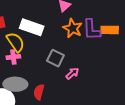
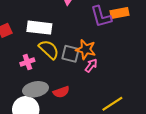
orange star: (73, 28) -> (86, 49), moved
yellow semicircle: (15, 42) -> (49, 49), moved
red semicircle: (39, 92) -> (61, 92), turned -112

